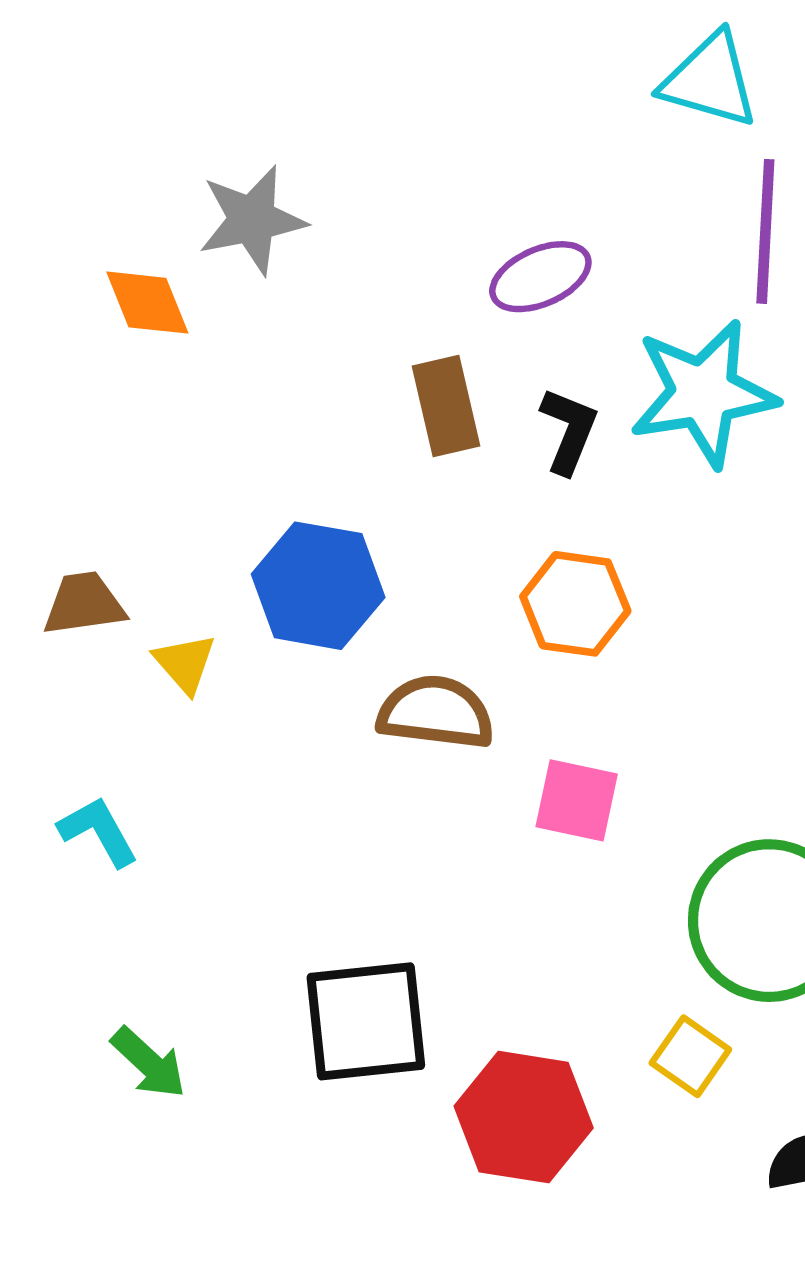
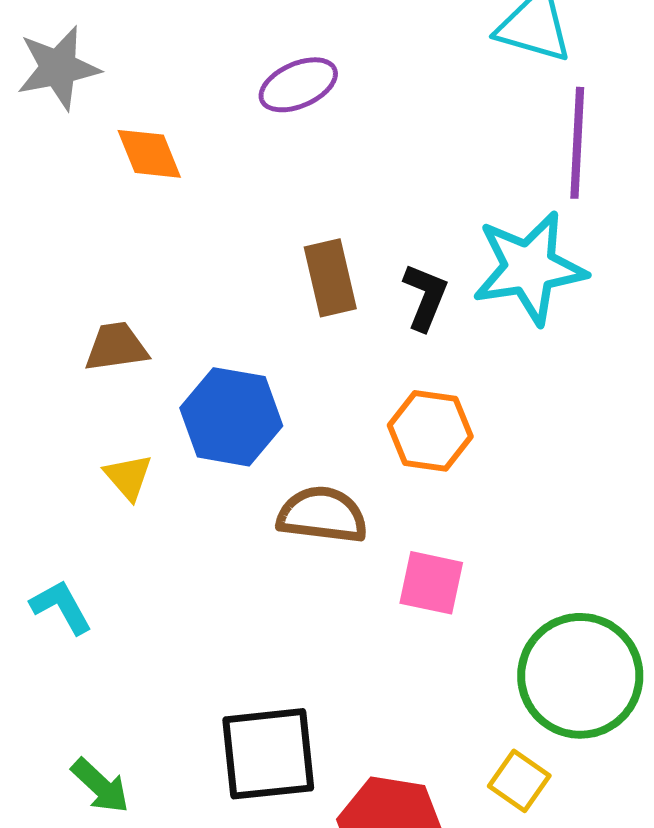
gray star: (252, 220) -> (58, 68), moved
purple ellipse: (540, 277) -> (298, 85), moved
orange diamond: (147, 303) -> (149, 154), moved
brown trapezoid: (84, 604) -> (116, 347), moved

